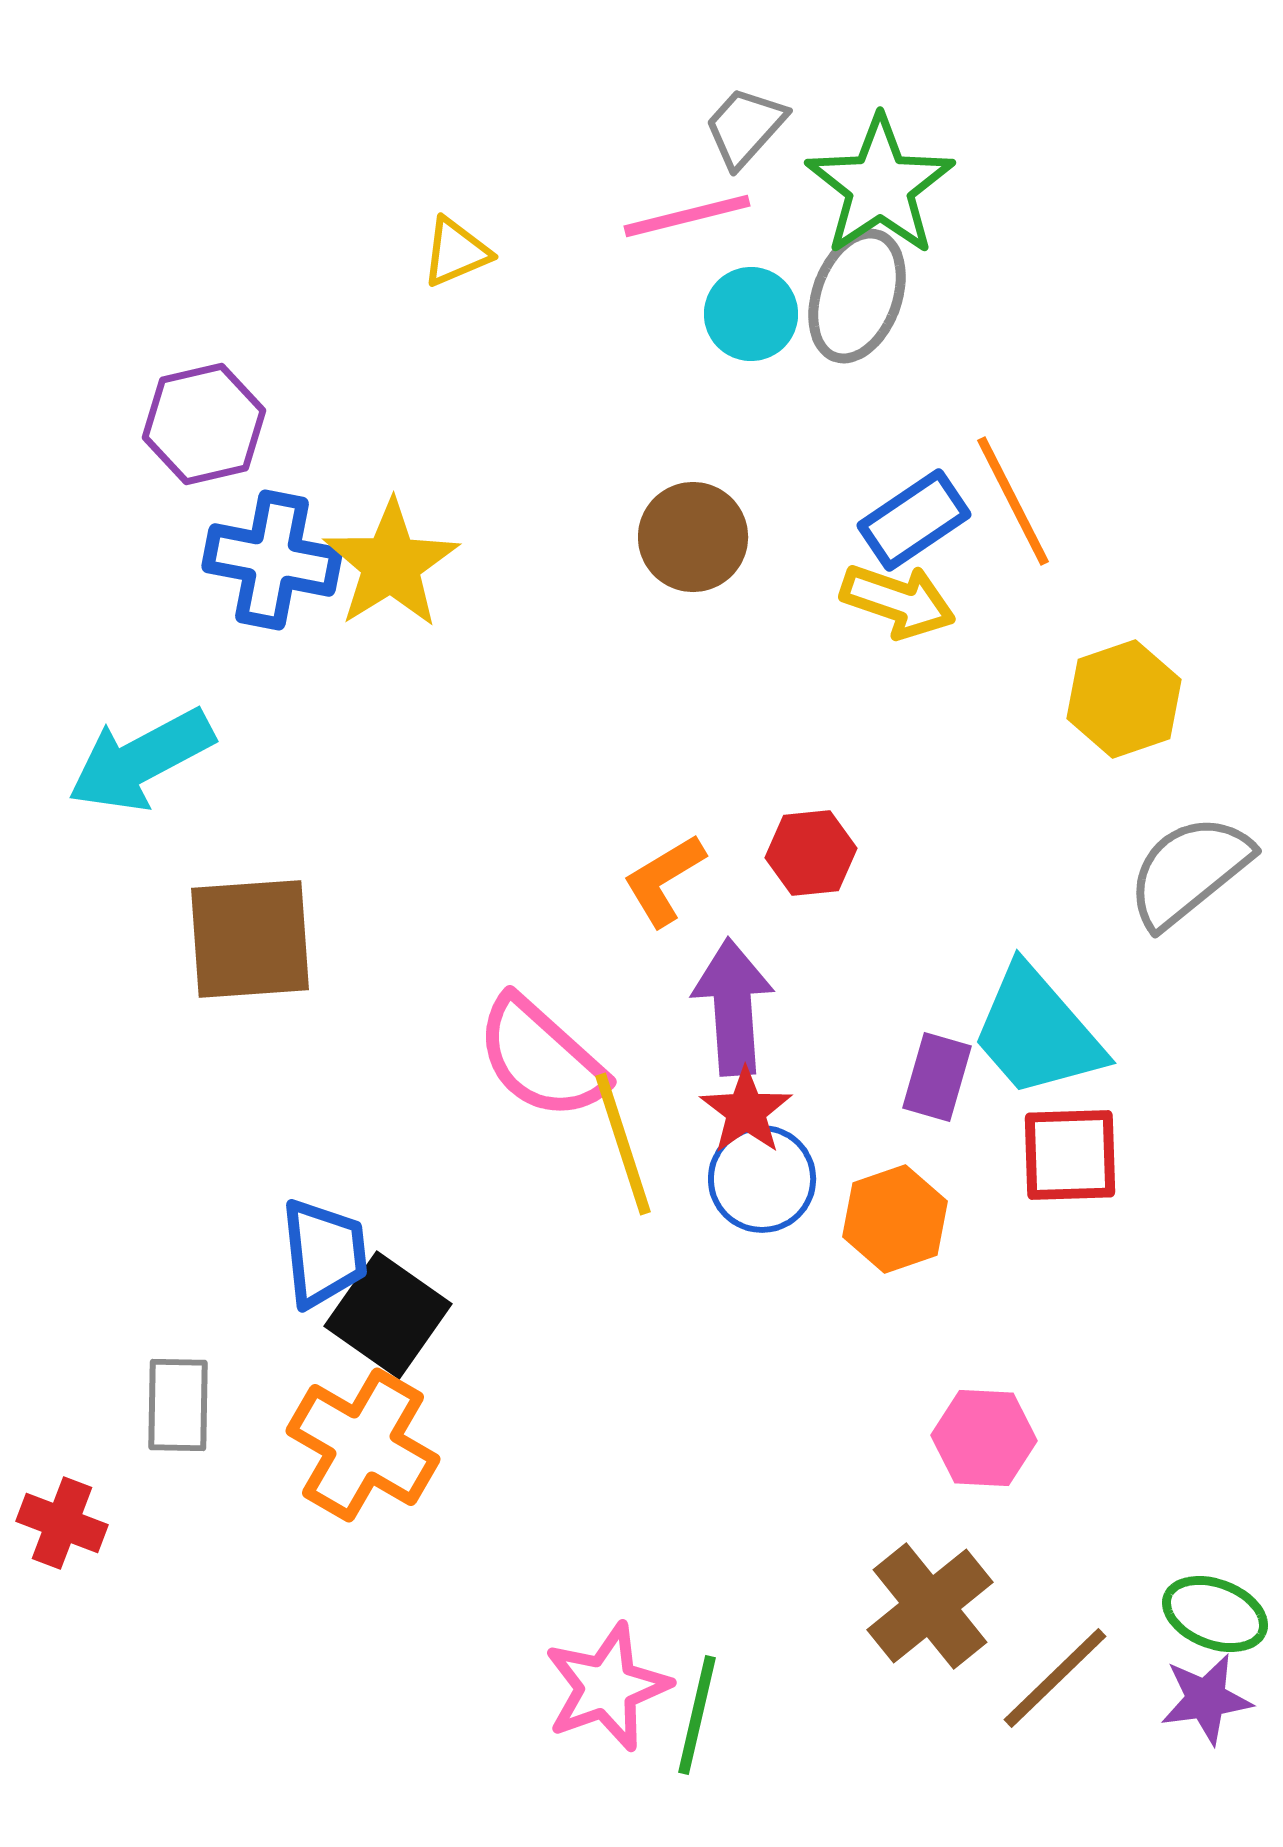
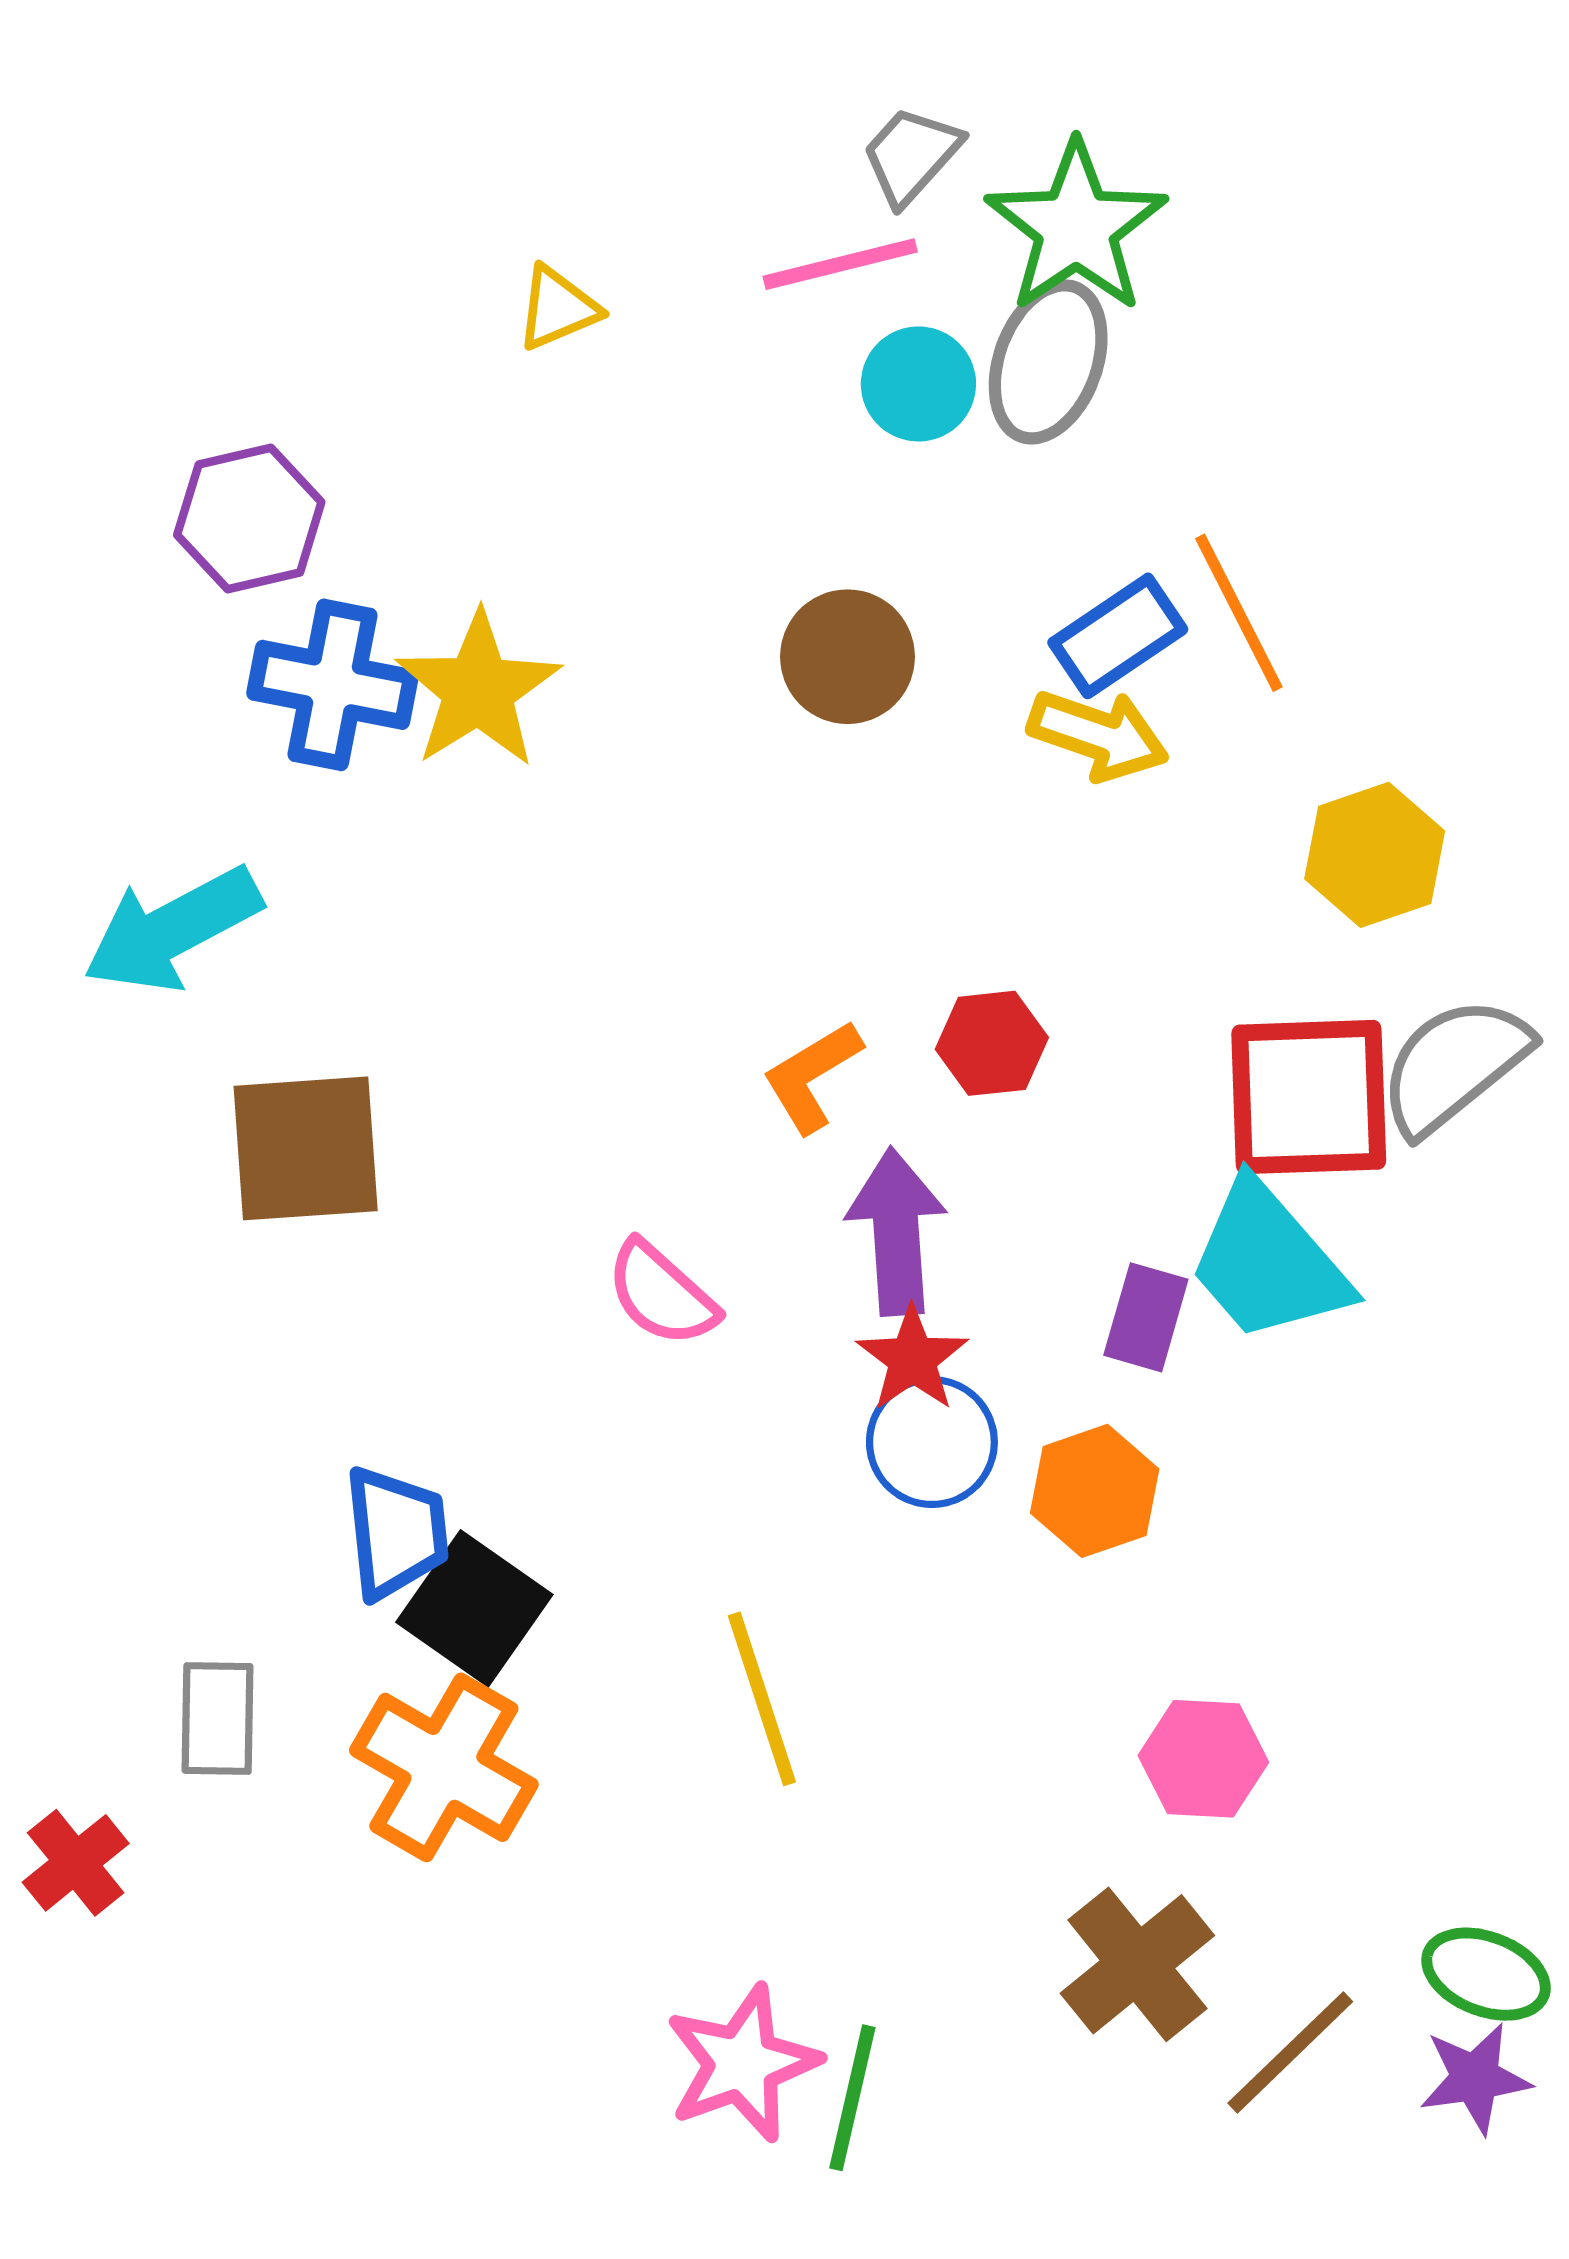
pink semicircle: (541, 1058) -> (662, 1294), size x0.7
yellow line: (623, 1144) -> (762, 1699), moved
red square: (1070, 1155) -> (1309, 1097), moved, size x1.4
red cross: (62, 1523) -> (76, 1863), turned 30

